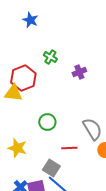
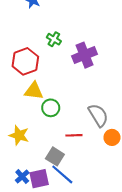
purple cross: (79, 72) -> (85, 55), size x1.6
yellow triangle: (13, 93) -> (34, 91), moved

